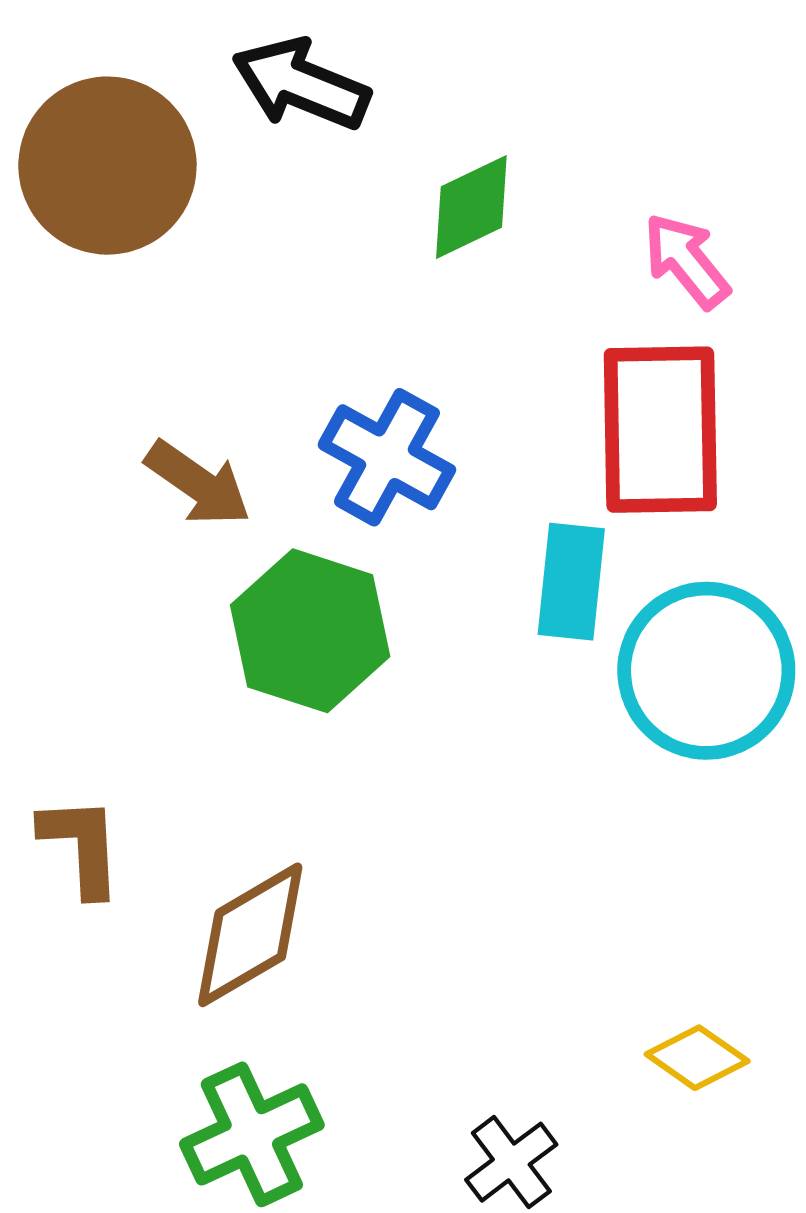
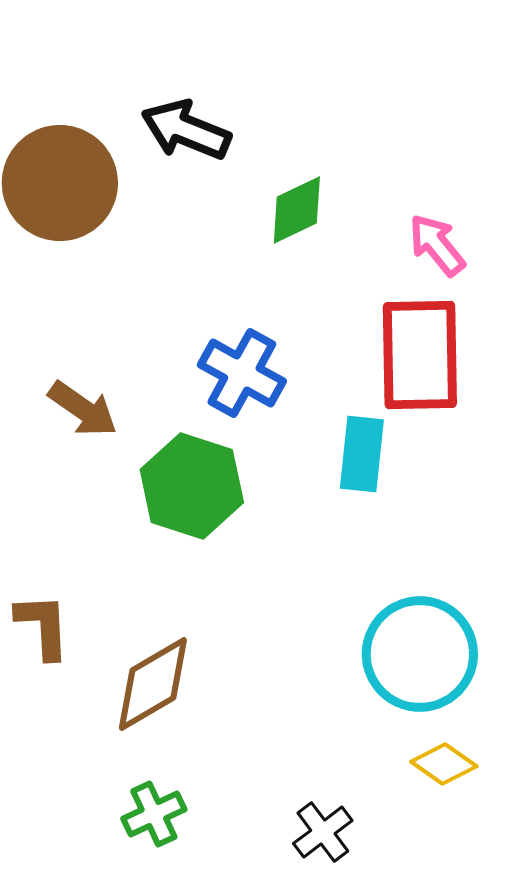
brown arrow: (198, 483) -> (83, 409), moved
cyan circle: (706, 671) -> (420, 654), moved
green cross: (252, 1134) -> (154, 814), size x0.7

